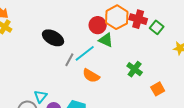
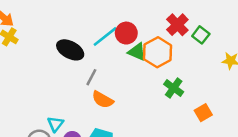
orange hexagon: (117, 17) -> (158, 52), moved
red cross: (138, 19) -> (177, 25), turned 30
cyan line: (85, 53) -> (105, 37), moved
orange semicircle: (91, 76) -> (103, 100), moved

